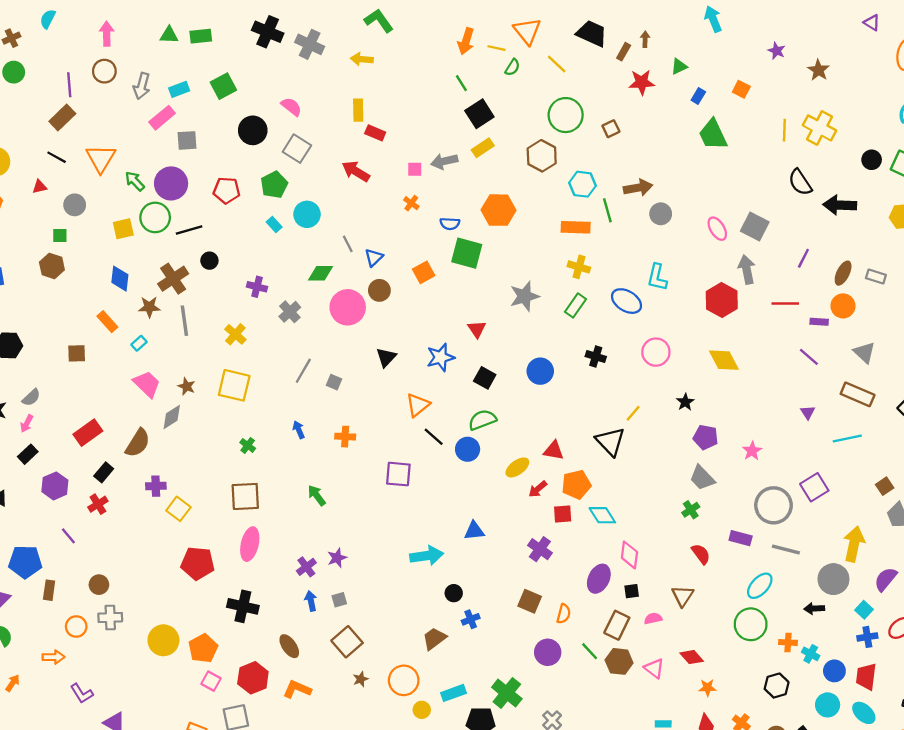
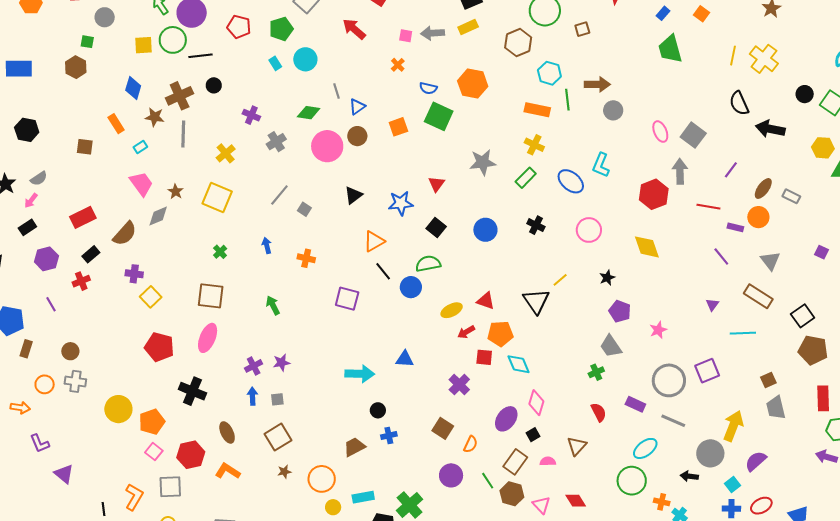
black square: (632, 591) -> (533, 435), turned -32

